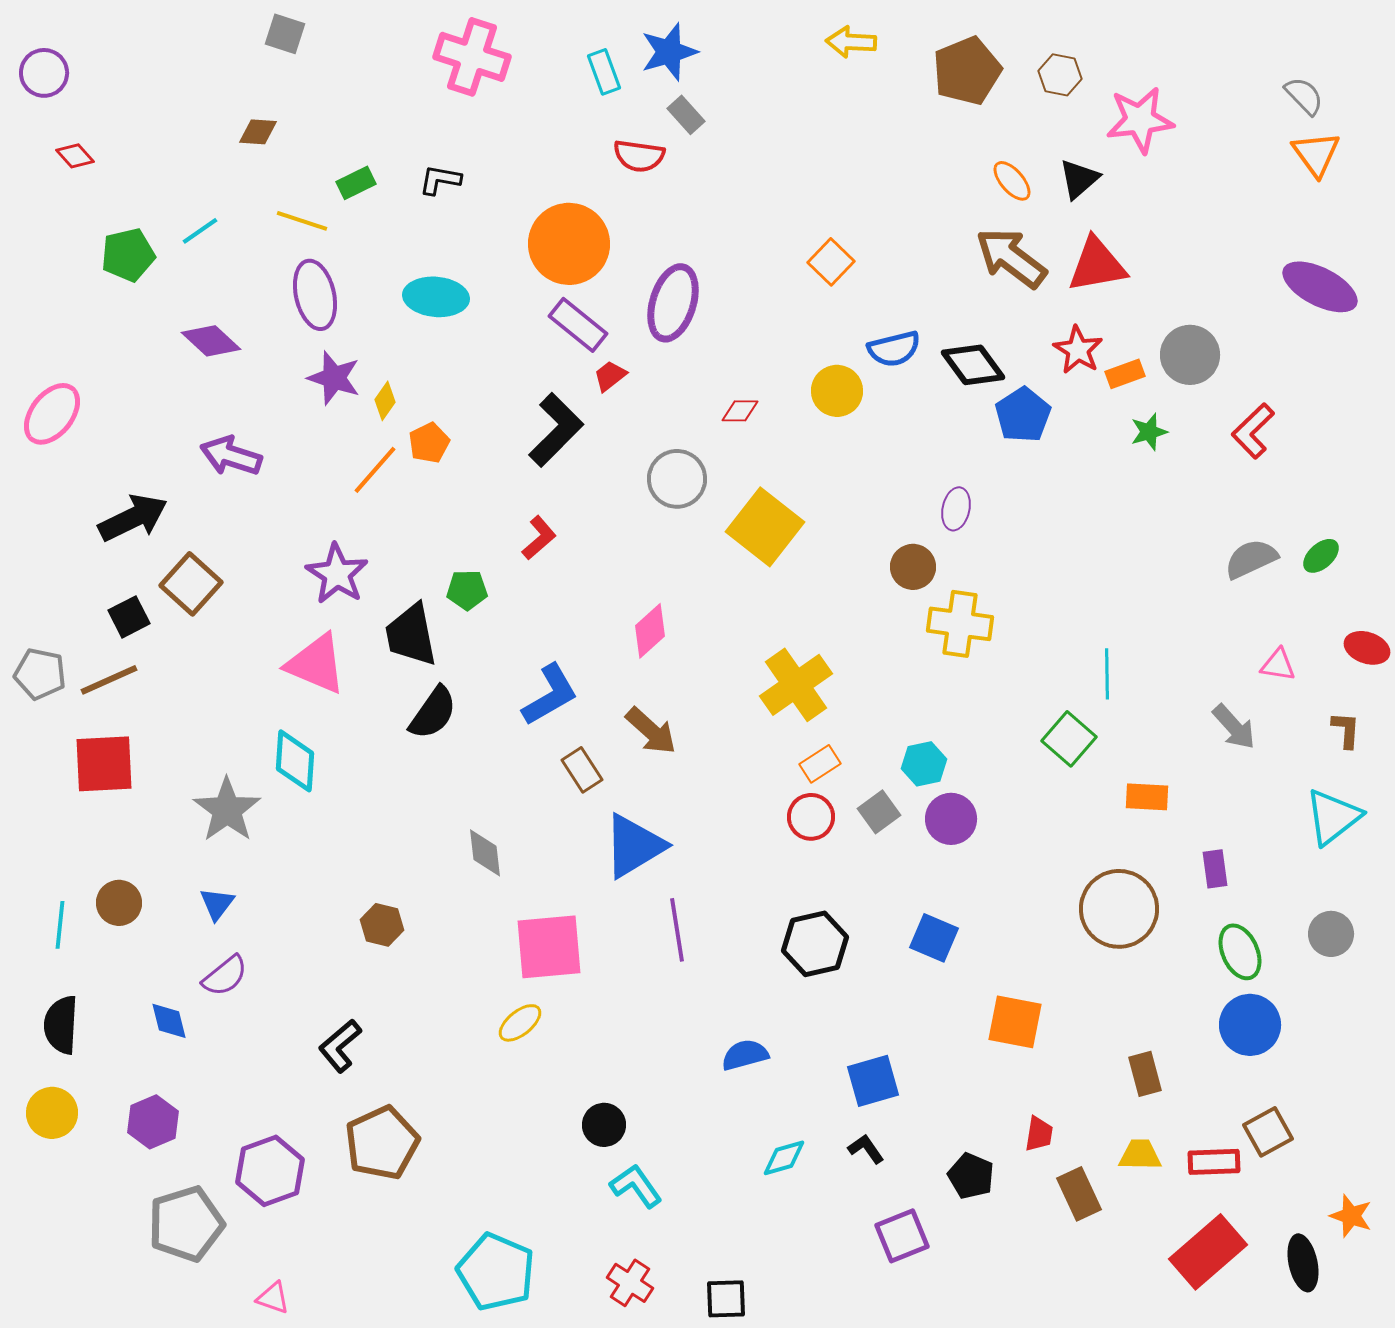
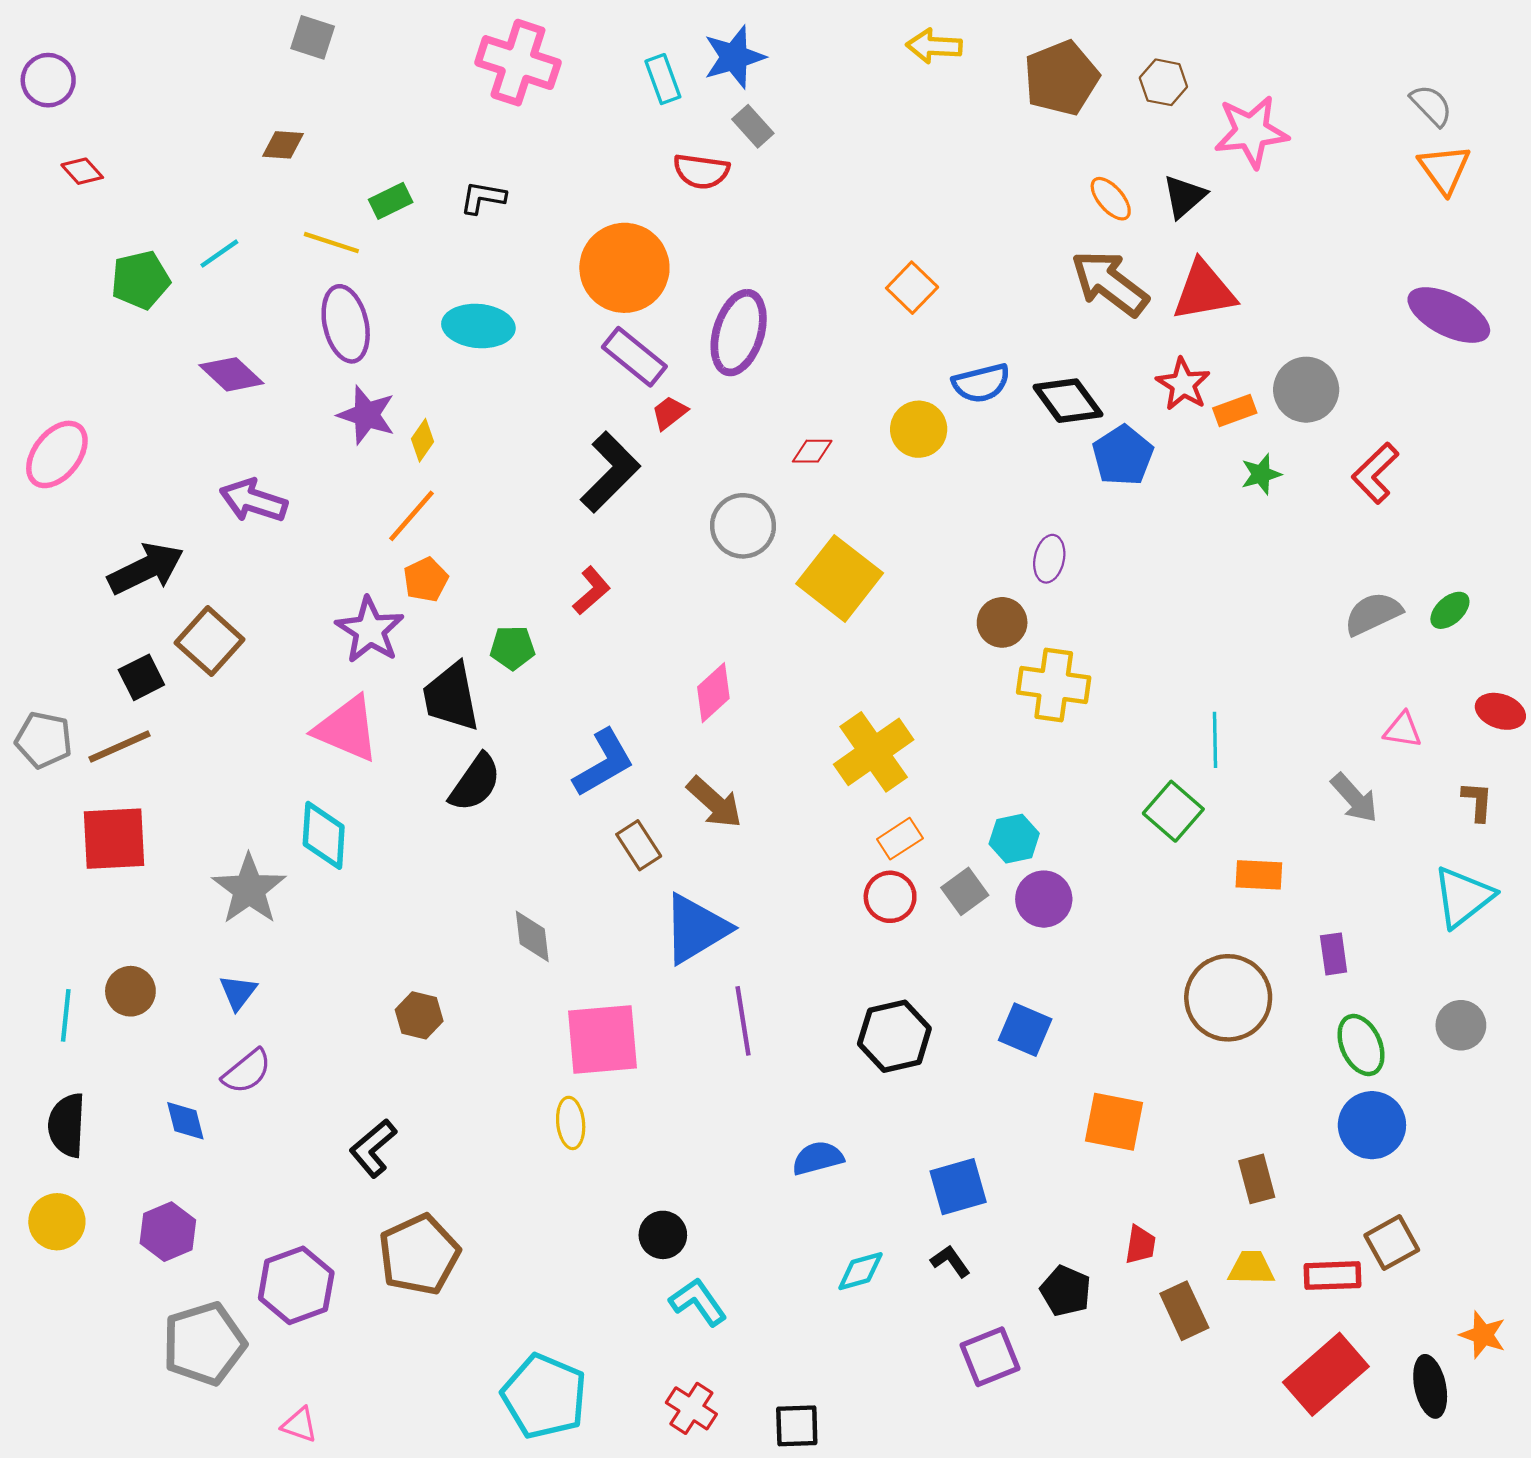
orange pentagon: (429, 443) -> (426, 580), moved
yellow ellipse: (520, 1023) -> (571, 1123), turned -57

